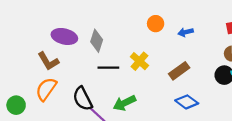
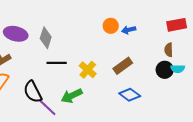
orange circle: (156, 24) -> (111, 26), moved
yellow cross: (139, 61) -> (88, 70), moved

